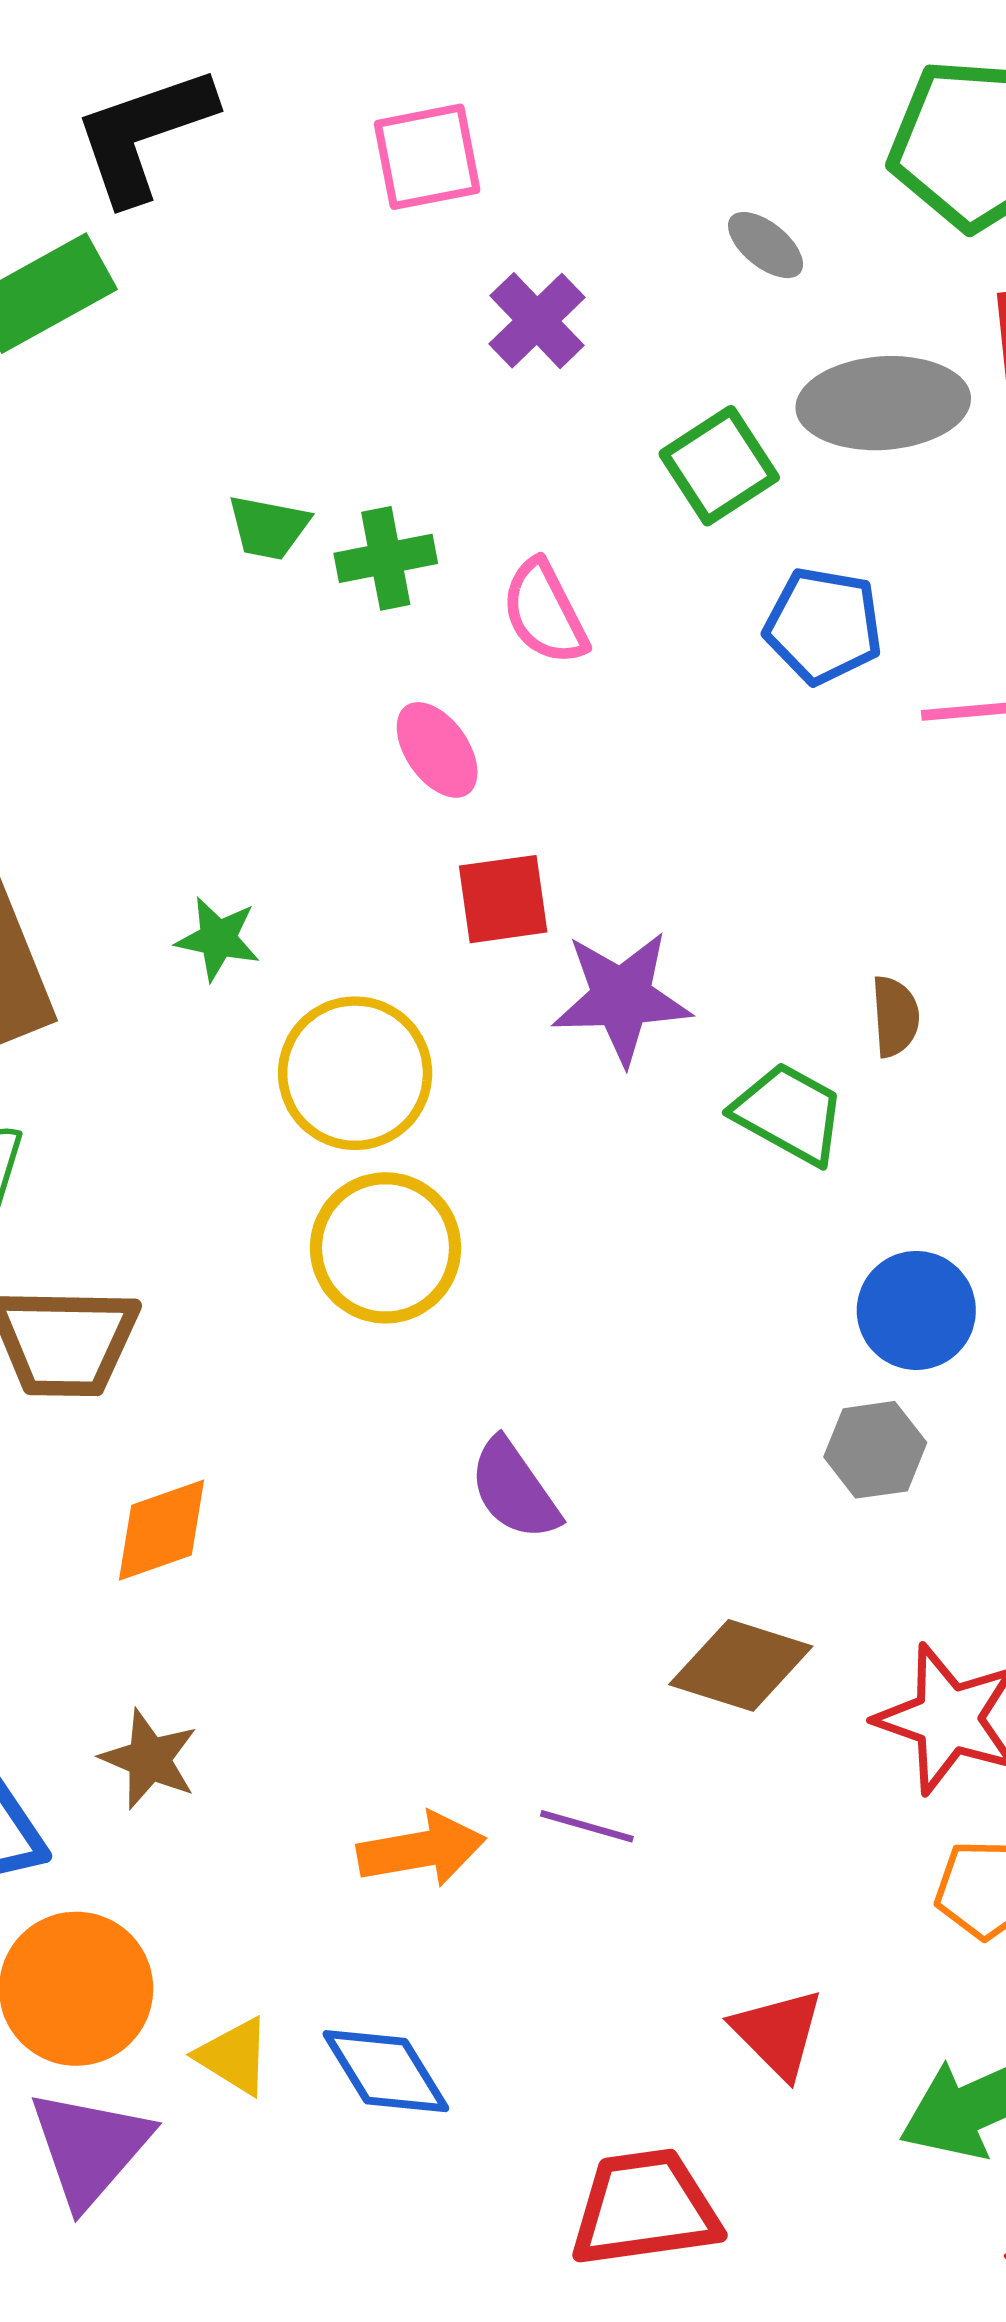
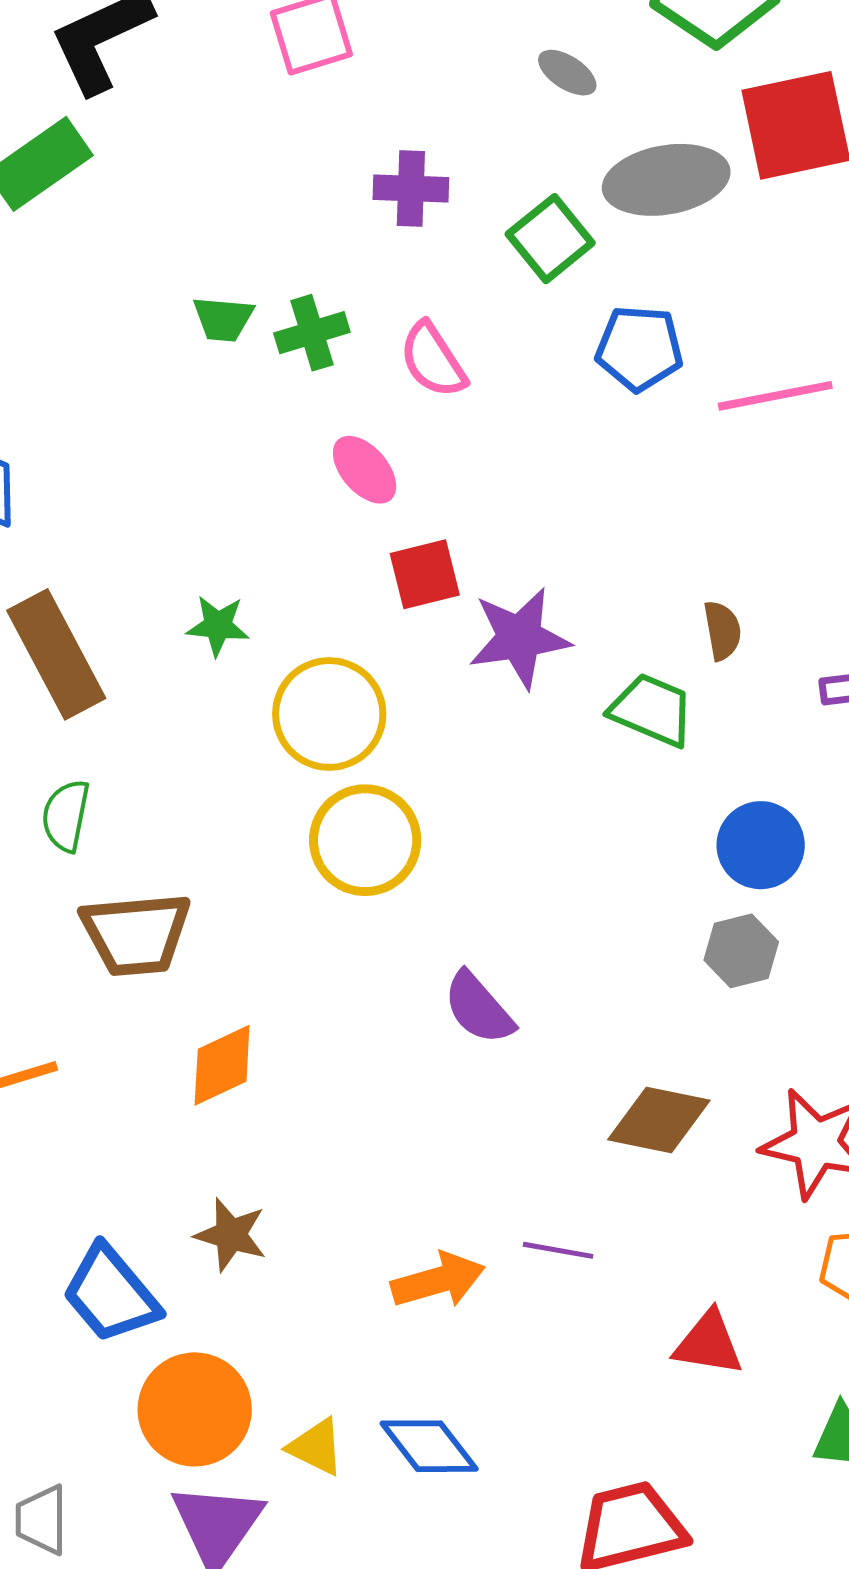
purple cross: (537, 321) -> (411, 188), moved, turned -38
red triangle: (778, 2033) -> (708, 1343), moved, turned -30

